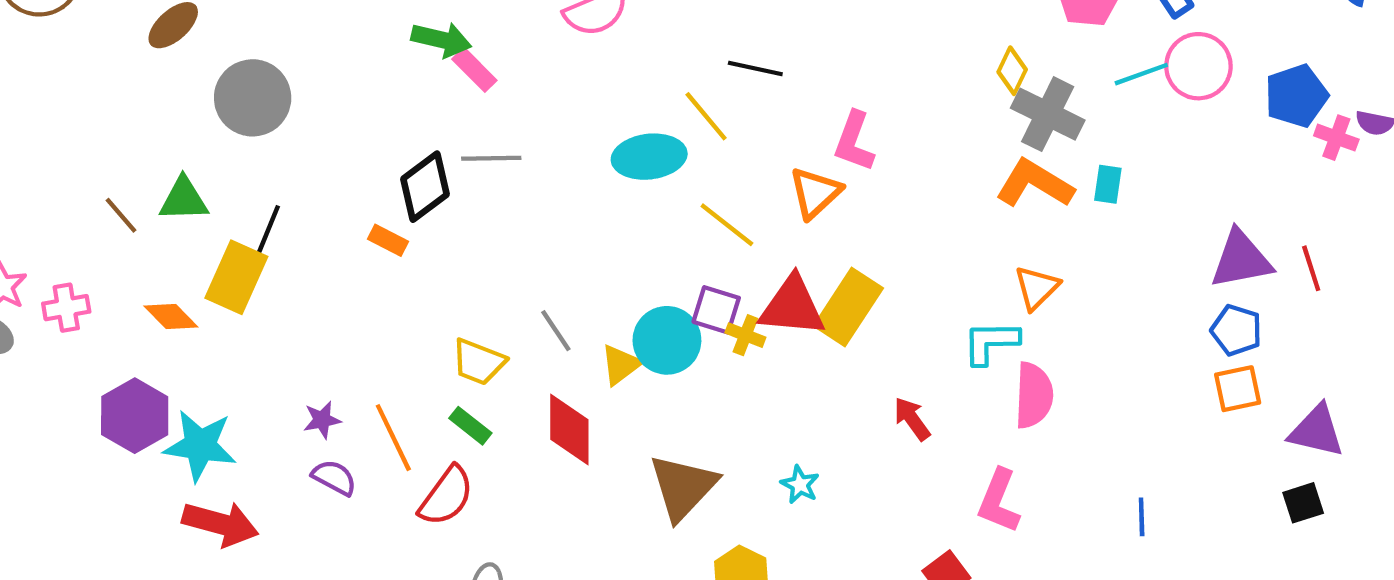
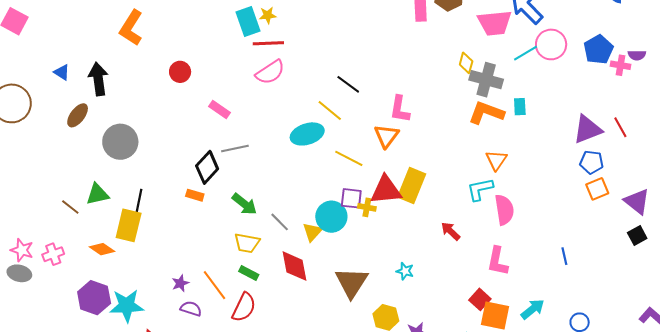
green arrow: (441, 40) -> (244, 204), moved, turned 36
black line: (755, 68) -> (348, 84), turned 35
purple triangle: (1317, 431) -> (637, 201), turned 36

